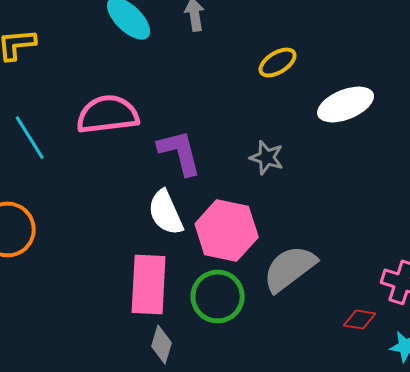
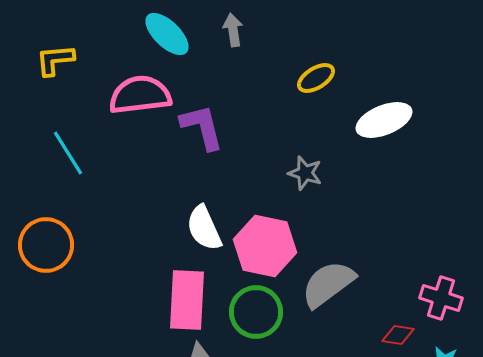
pink semicircle: (108, 114) -> (140, 95), moved
purple L-shape: (180, 152) -> (202, 127), moved

